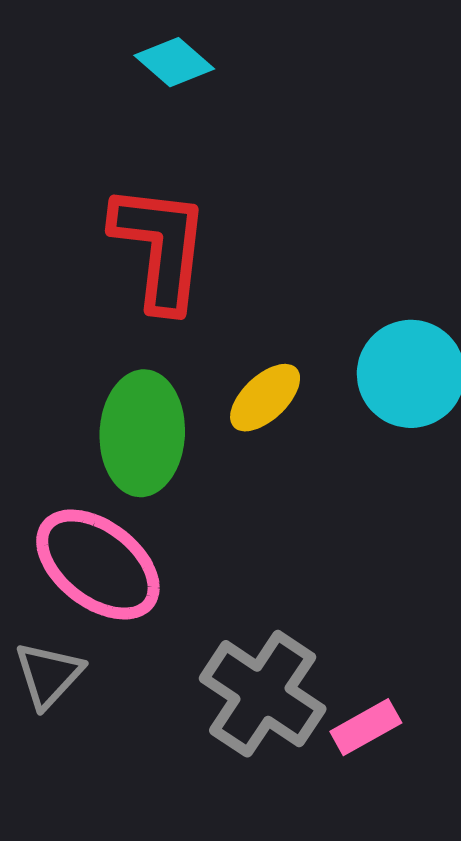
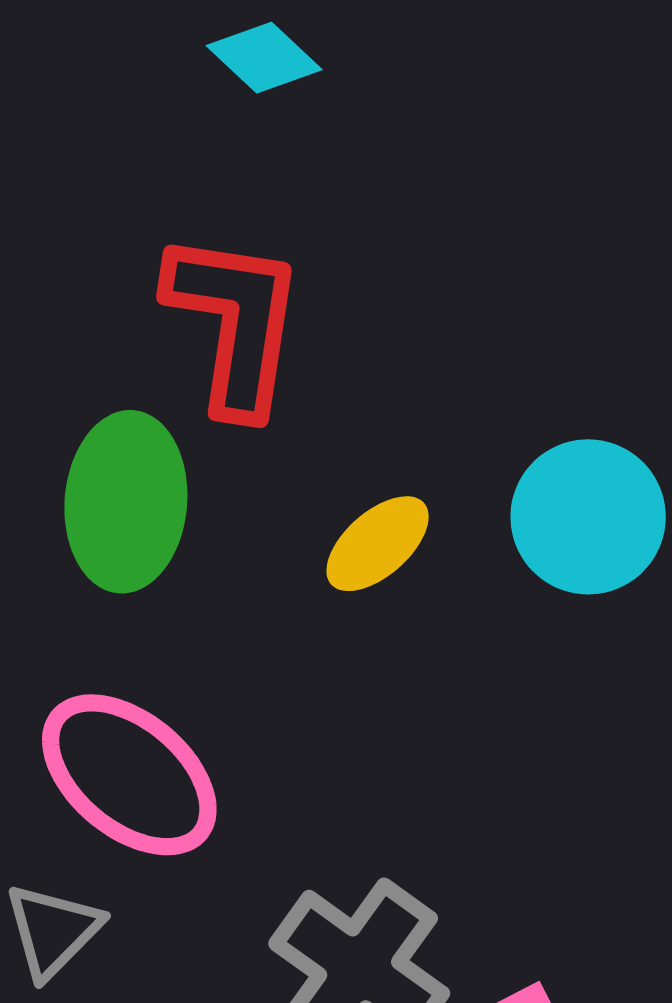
green ellipse: (142, 433) -> (126, 502), moved

